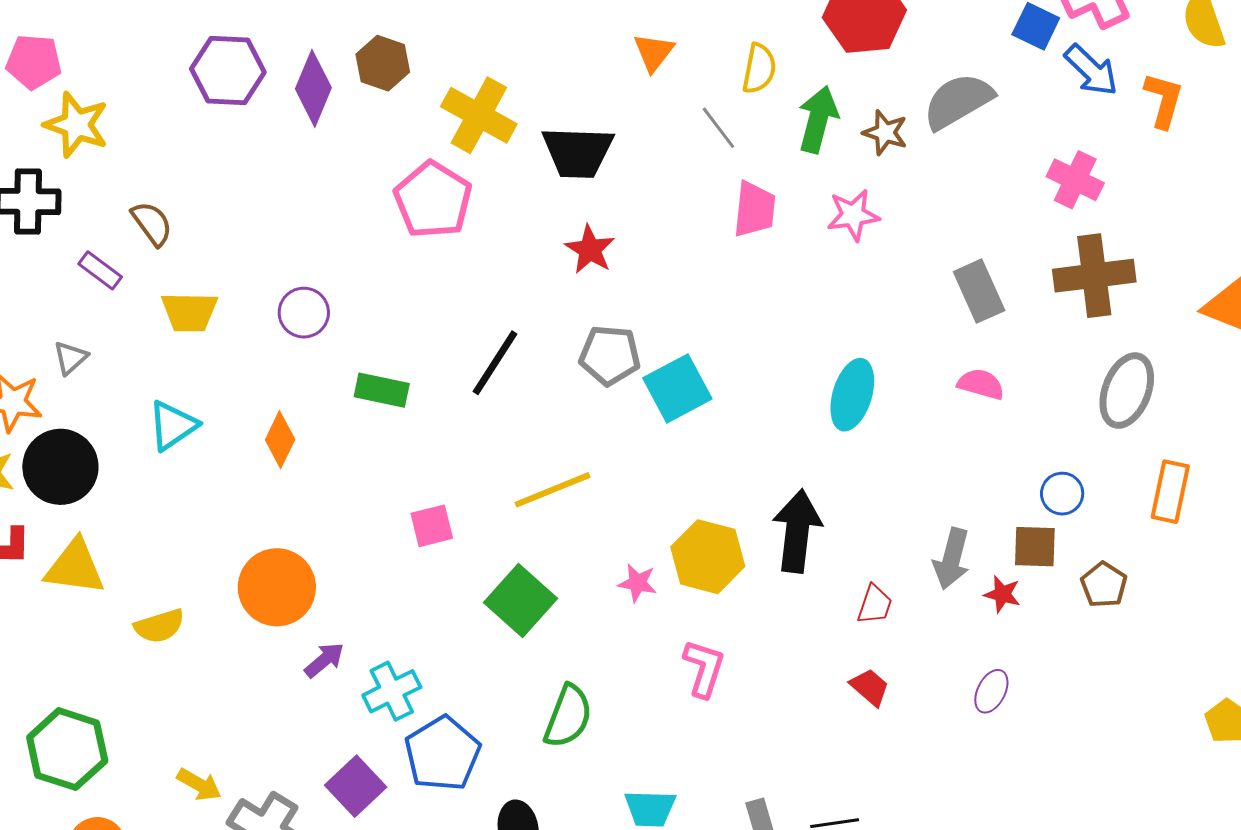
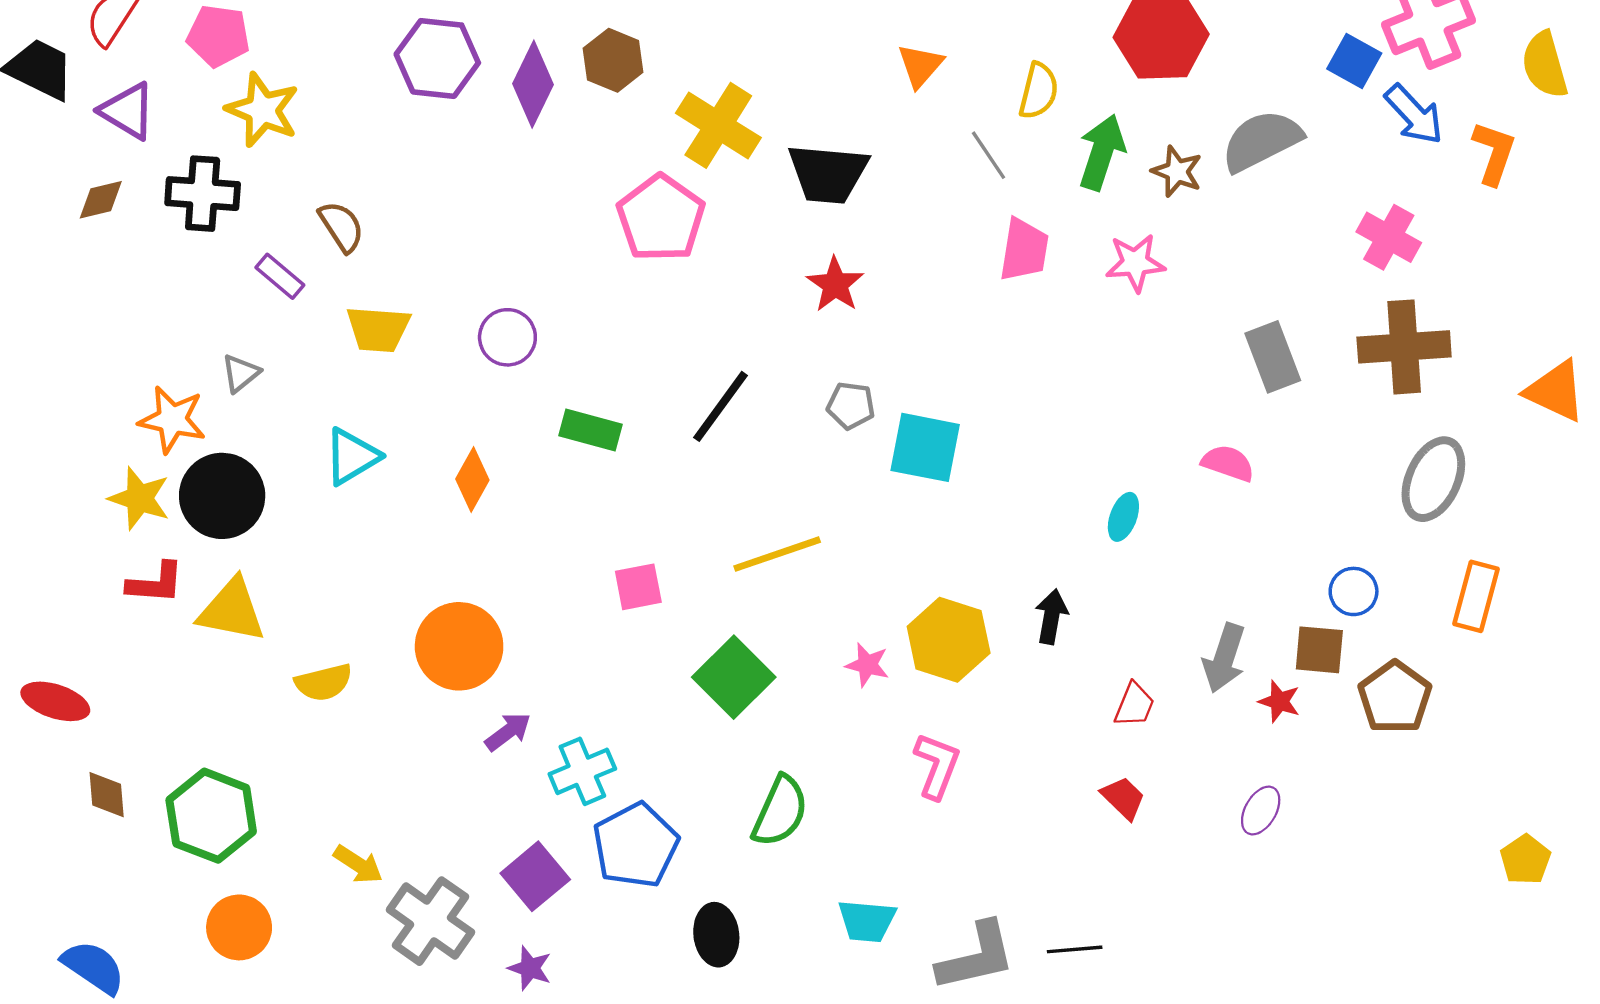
gray pentagon: (610, 355) -> (851, 406), size x0.7
pink semicircle: (981, 384) -> (1228, 463), moved
cyan square: (677, 388) -> (925, 447), turned 36
cyan ellipse: (852, 395) -> (1123, 517), moved, size x0.6
black arrow: (797, 531) -> (1051, 617), size x0.6
brown pentagon: (1104, 585) -> (1395, 697), size x1.4

